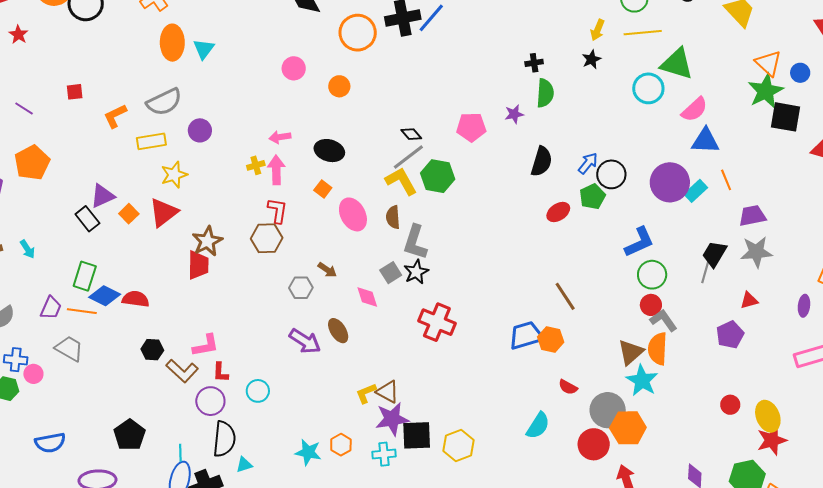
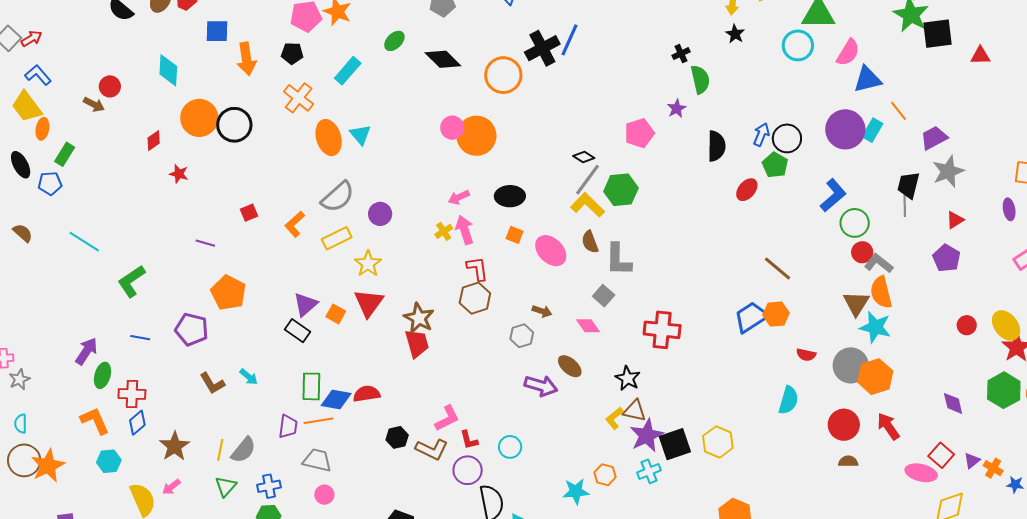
orange circle: (339, 86) -> (476, 136), moved, size x1.8
black star: (416, 272) -> (628, 378), moved
pink circle: (33, 374) -> (324, 495), moved
red circle: (594, 444) -> (844, 425), moved

